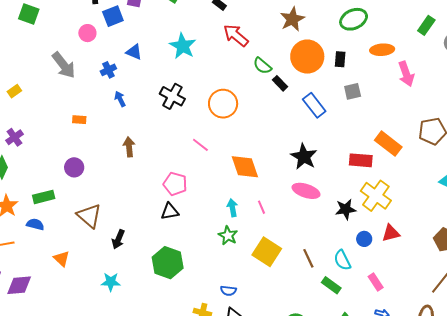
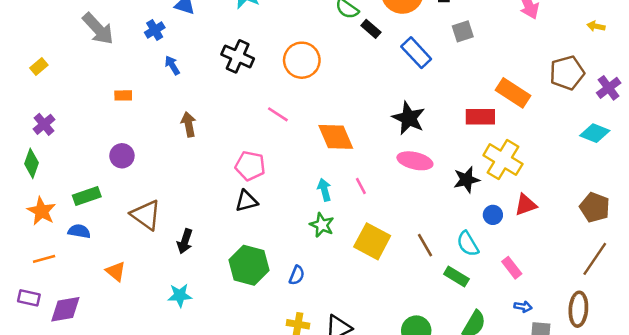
blue semicircle: (228, 291) -> (297, 275), moved, turned -70

